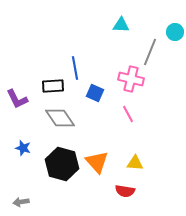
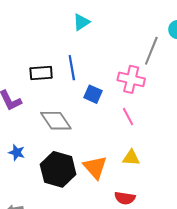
cyan triangle: (121, 25) -> (81, 22), moved, turned -36
black rectangle: (53, 86) -> (41, 73), moved
yellow triangle: (135, 163) -> (131, 158), moved

